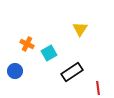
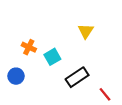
red line: (98, 88) -> (105, 94), turned -32

